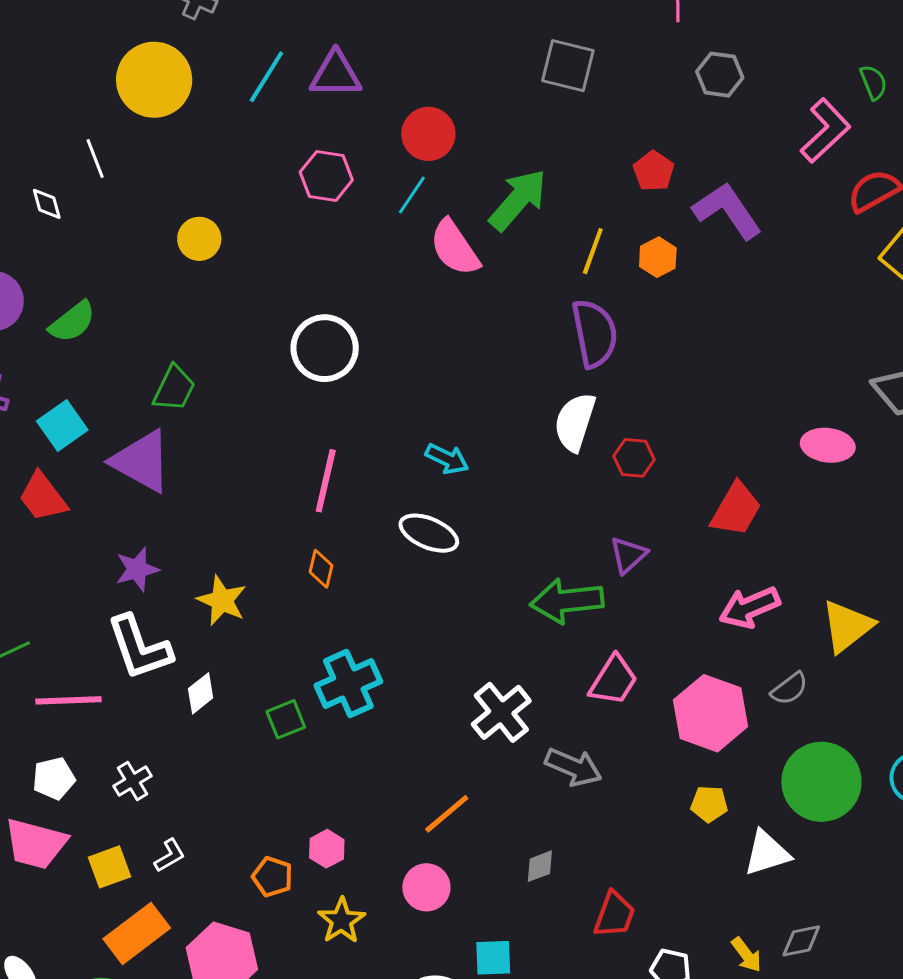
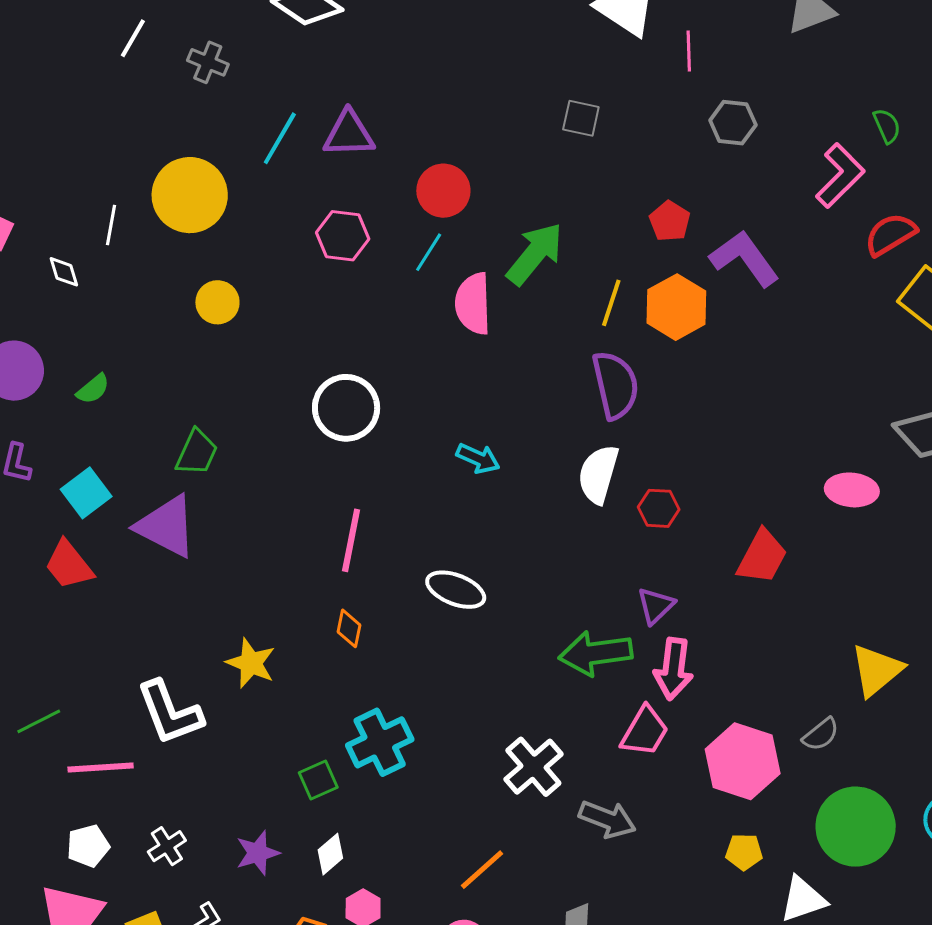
gray square: (568, 66) -> (581, 118), size x0.7
yellow circle: (154, 80) -> (190, 195), moved
white line: (95, 158) -> (111, 225), turned 33
pink semicircle: (455, 248) -> (473, 304), turned 34
orange hexagon: (658, 257) -> (676, 307), size x1.6
green semicircle: (72, 322) -> (93, 389), size x0.7
cyan arrow: (447, 459) -> (478, 458), moved
purple star: (137, 569) -> (258, 853), moved
pink arrow: (750, 607) -> (673, 669), moved, turned -58
white diamond: (201, 693) -> (330, 854), moved

